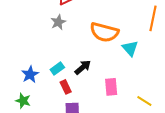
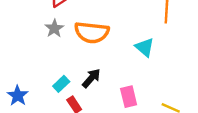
orange semicircle: (104, 32) -> (92, 32), moved
blue star: (30, 74) -> (18, 96), moved

